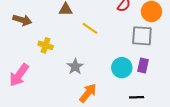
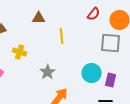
yellow line: (90, 28) -> (62, 36), turned 49
purple rectangle: (143, 65) -> (111, 80), moved

